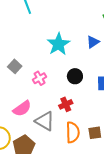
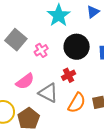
gray square: (15, 66) -> (16, 40), size x1.5
black circle: (75, 76) -> (77, 47), size x1.6
orange semicircle: (73, 132) -> (77, 103), turned 35

